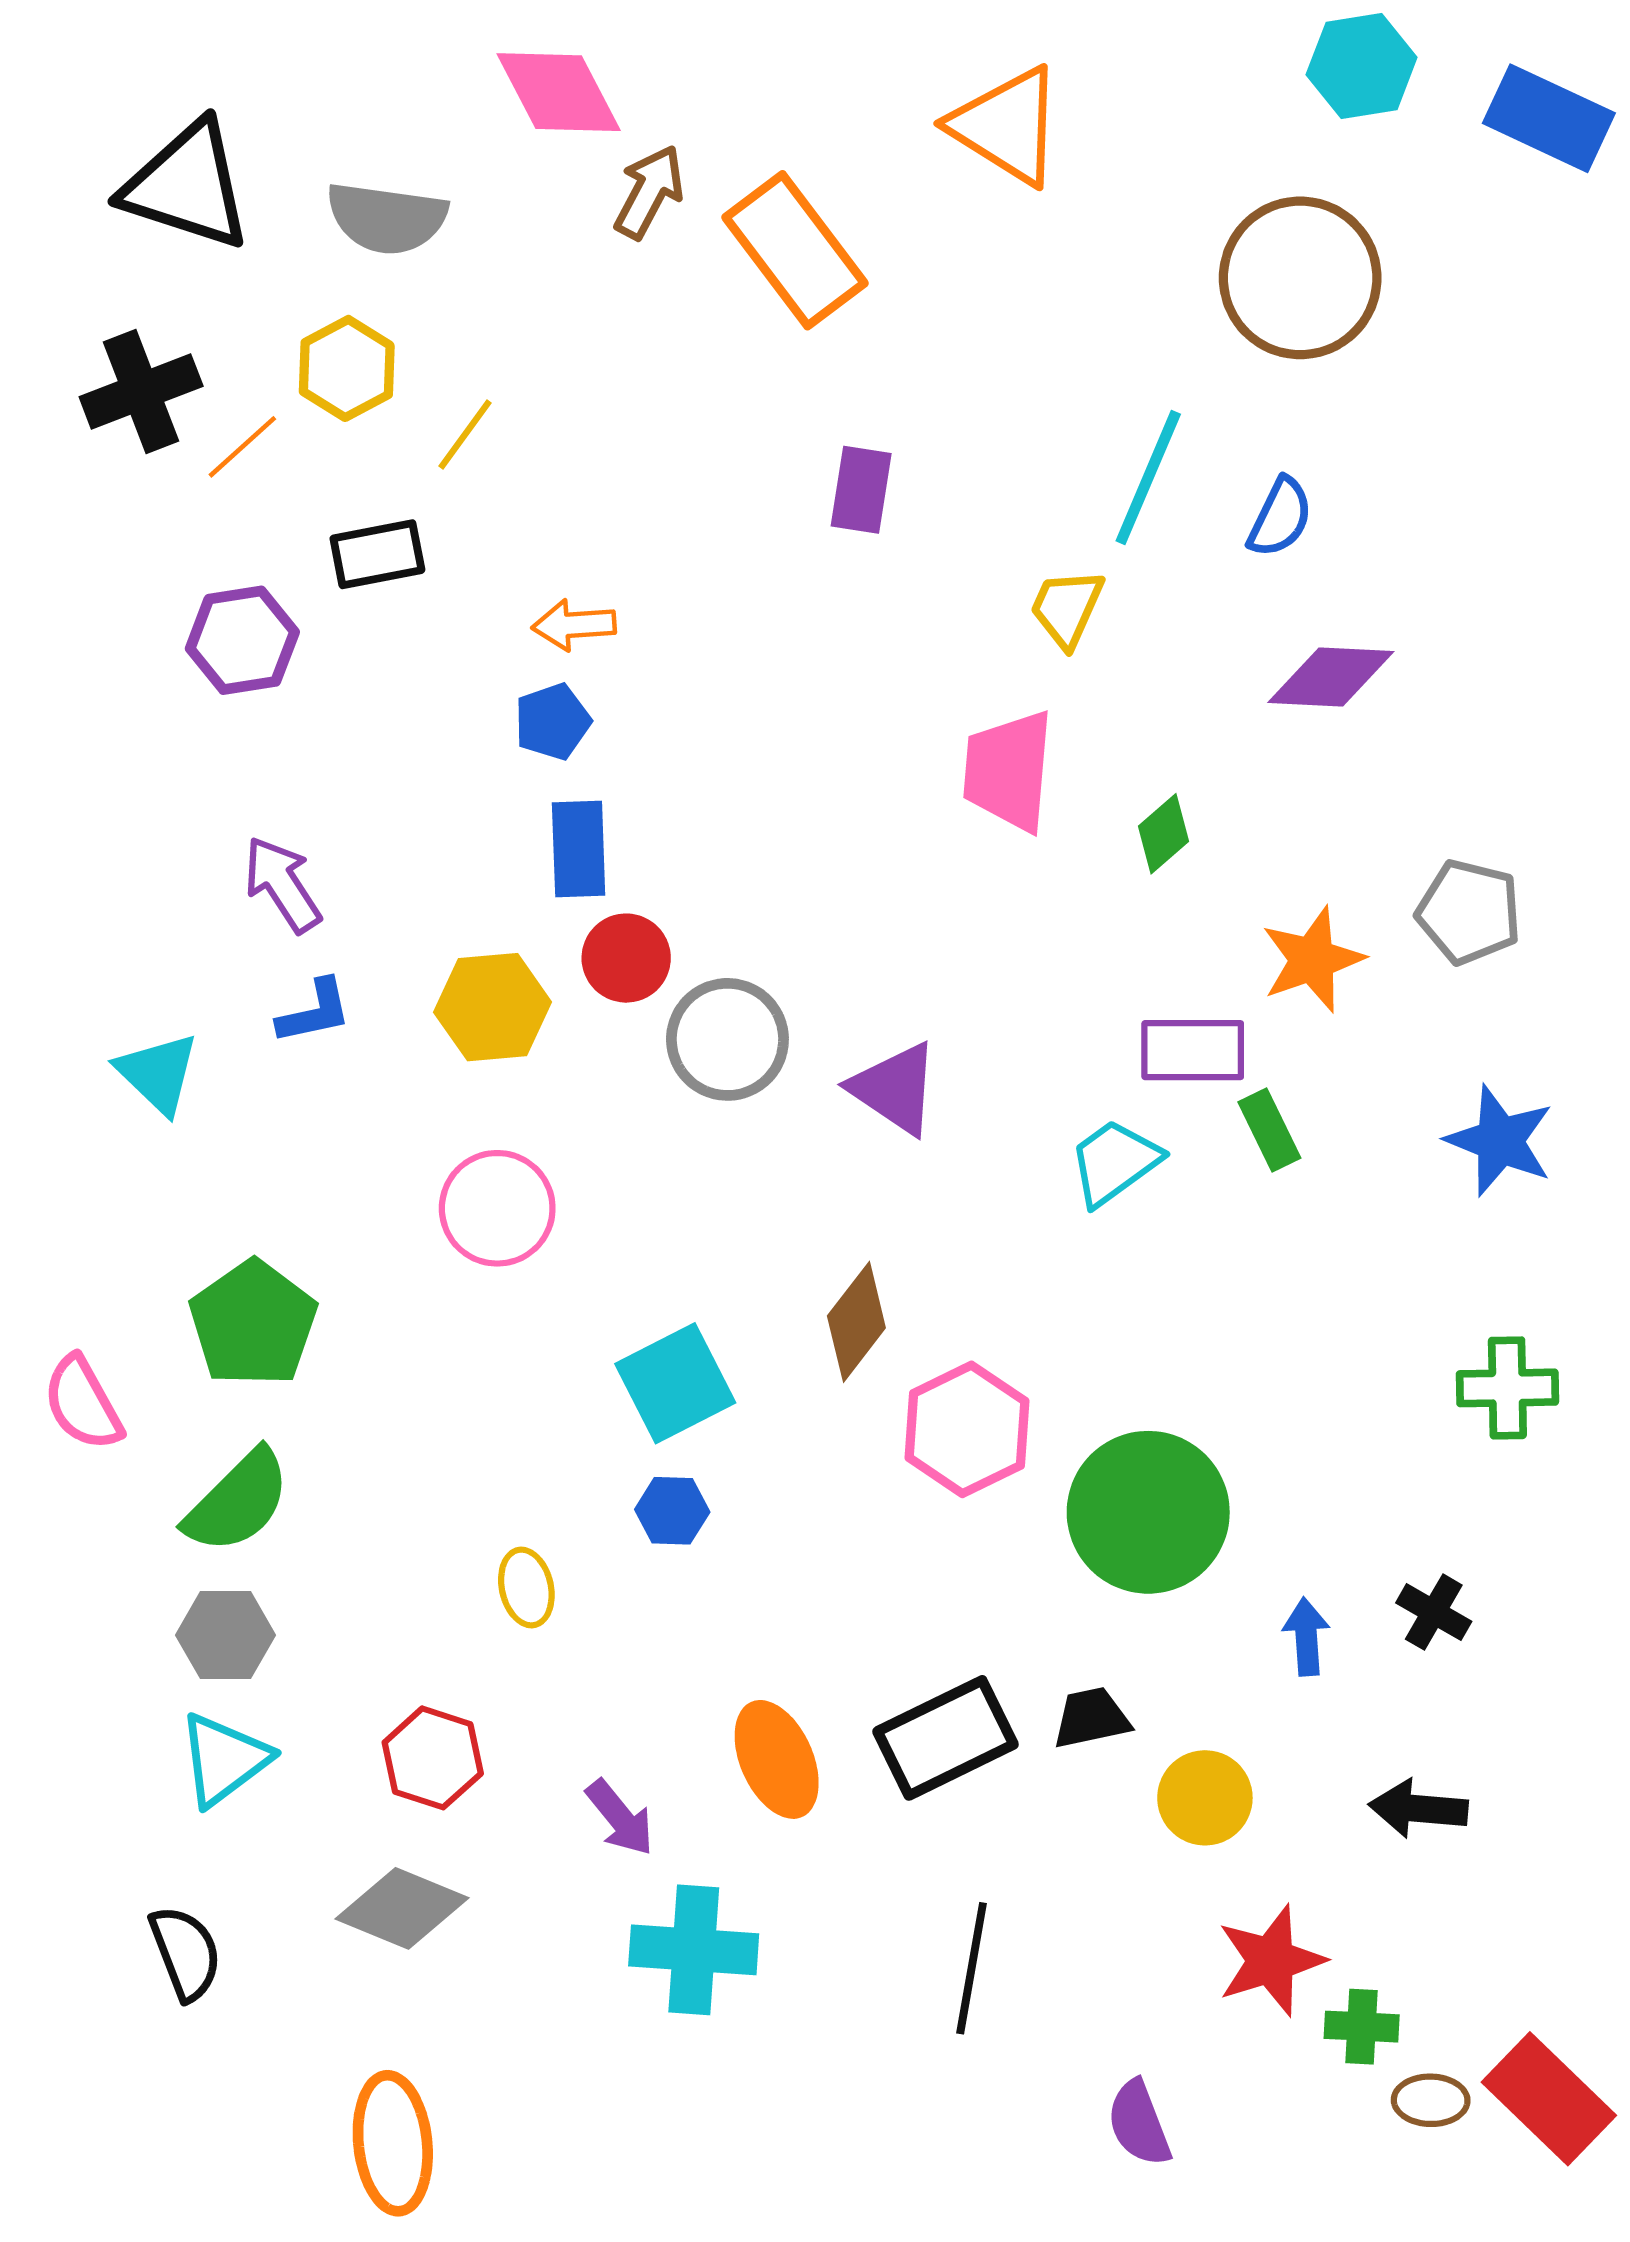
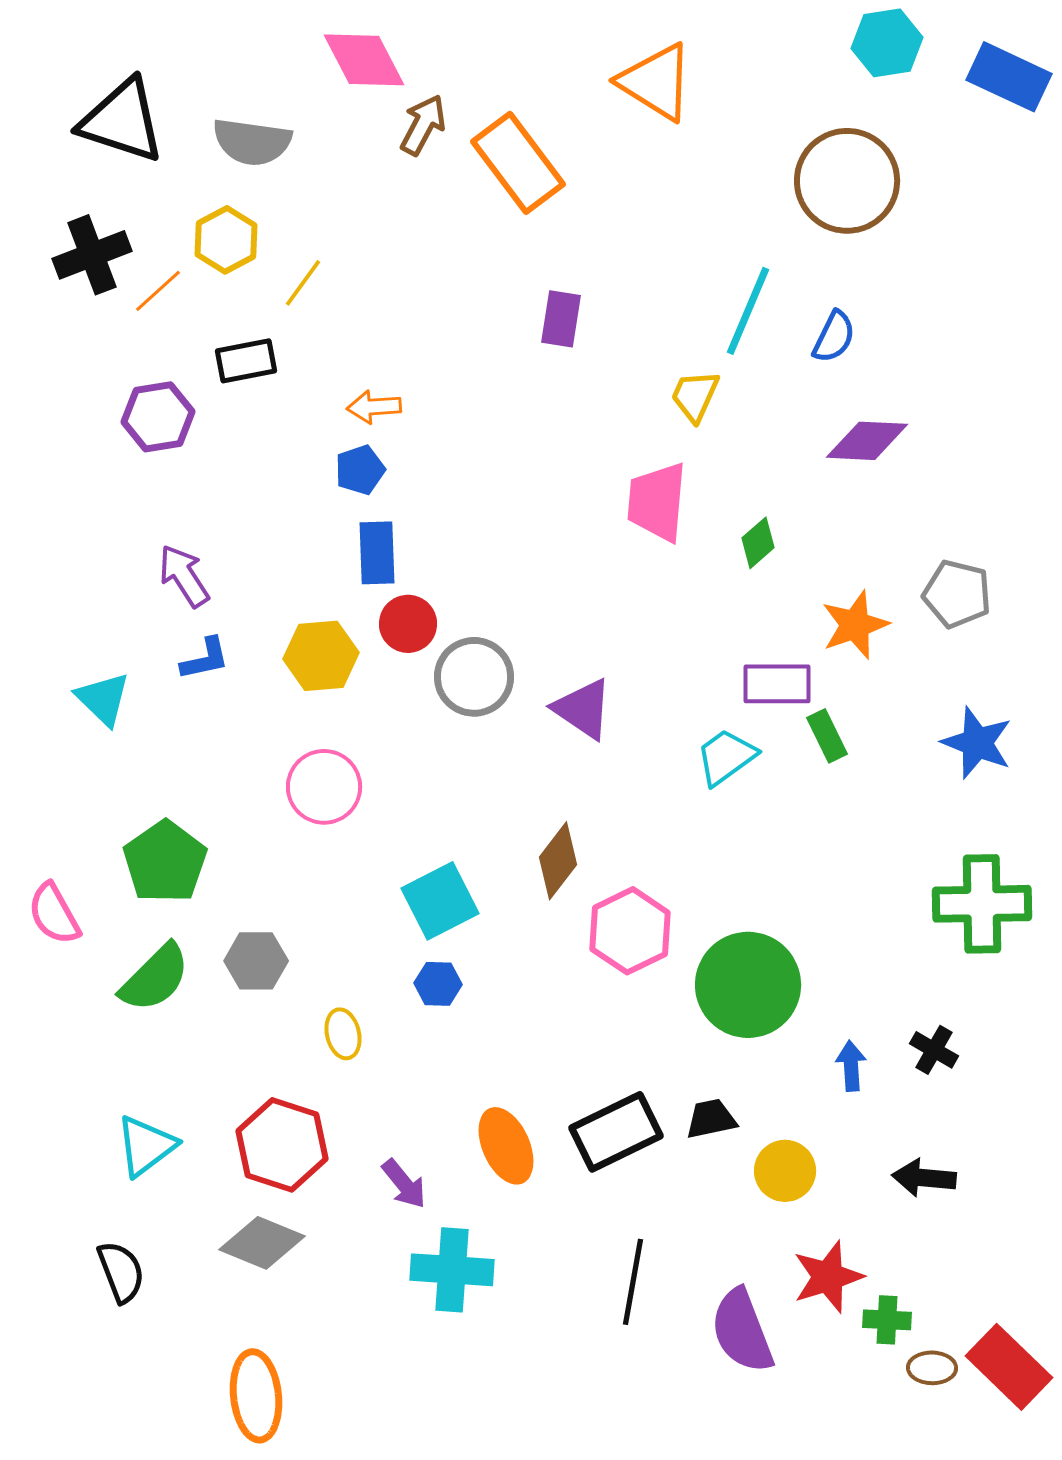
green cross: (1507, 1388) -> (982, 904), size x1.5
gray hexagon: (225, 1635) -> (256, 961), moved
red hexagon: (433, 1758) -> (282, 1145), size x1.4
purple semicircle: (1139, 2123) -> (742, 1331), moved, size x1.5

